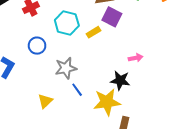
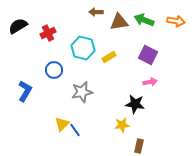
purple square: (112, 17) -> (148, 55), moved
blue line: (77, 90) -> (75, 130), moved
yellow star: (107, 102) -> (122, 125), size x0.6

